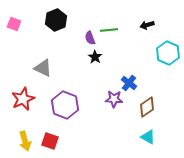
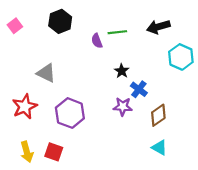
pink square: (14, 24) -> (15, 26), turned 32
black arrow: (147, 25) -> (158, 27), size x1.5
black star: (95, 57) -> (122, 71), moved

